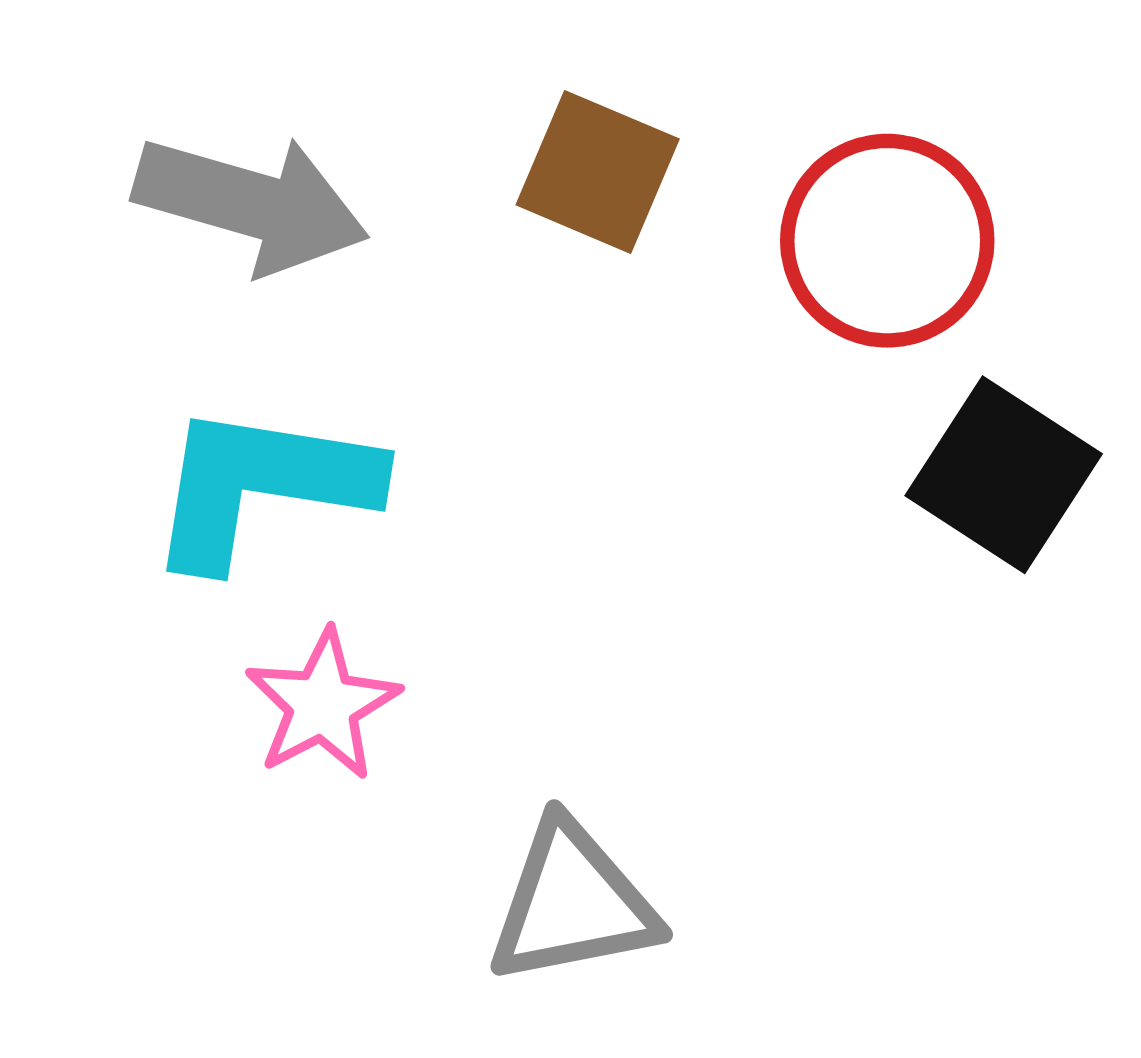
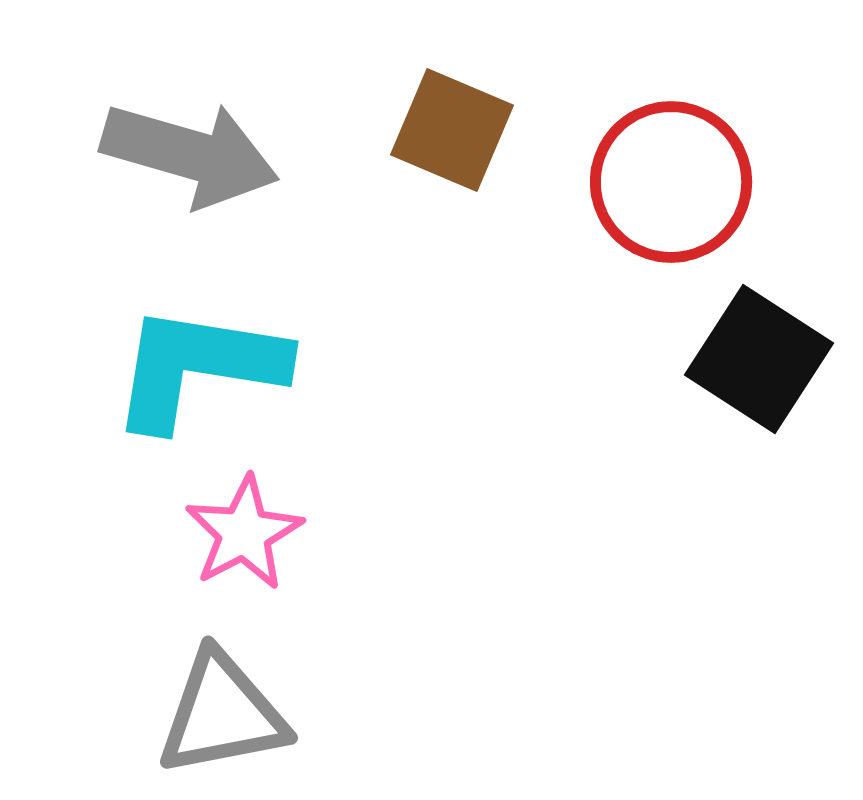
gray triangle: (572, 903) -> (222, 714), moved

